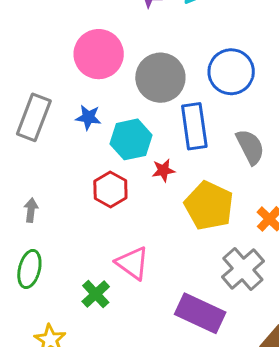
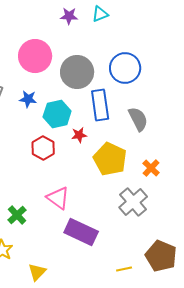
green cross: (96, 294) -> (17, 215), moved
purple rectangle: (200, 313) -> (81, 232), moved

